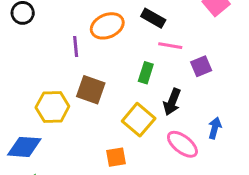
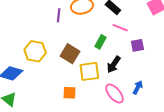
brown square: (91, 90) -> (70, 54), moved
yellow square: (139, 120) -> (89, 71), turned 30

